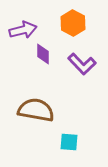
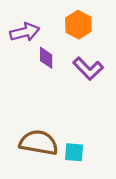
brown semicircle: (36, 110) -> (39, 143), moved

